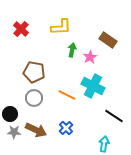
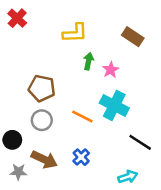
red cross: (21, 29) -> (17, 18), moved
brown rectangle: (108, 40) -> (133, 37), moved
gray star: (14, 132) -> (18, 172), moved
cyan arrow: (104, 144) -> (128, 177), turned 63

